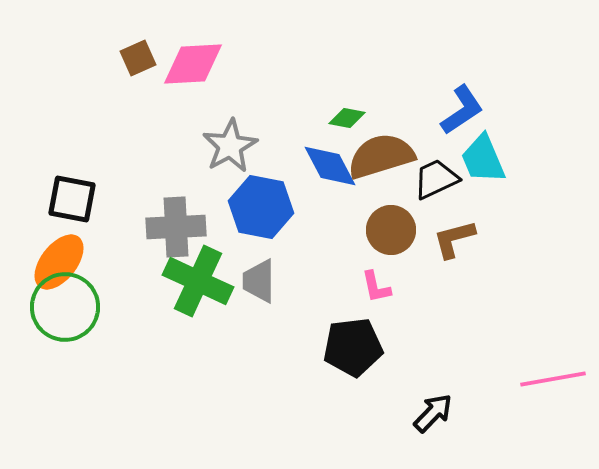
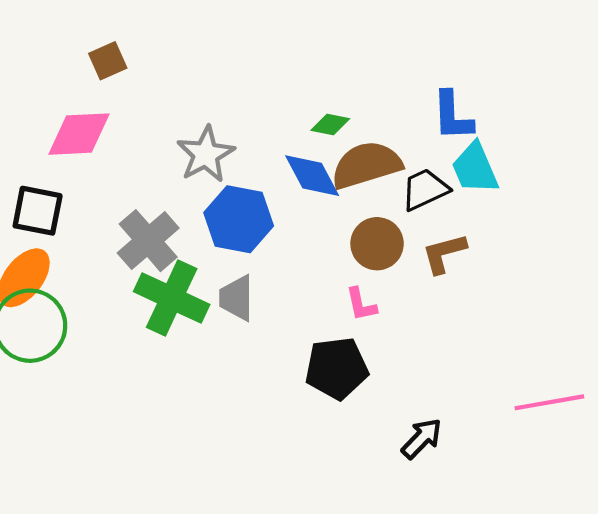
pink diamond: (193, 64) -> (79, 134), moved
blue L-shape: (462, 110) -> (453, 116), turned 122
gray cross: (176, 227) -> (148, 241), turned -38

